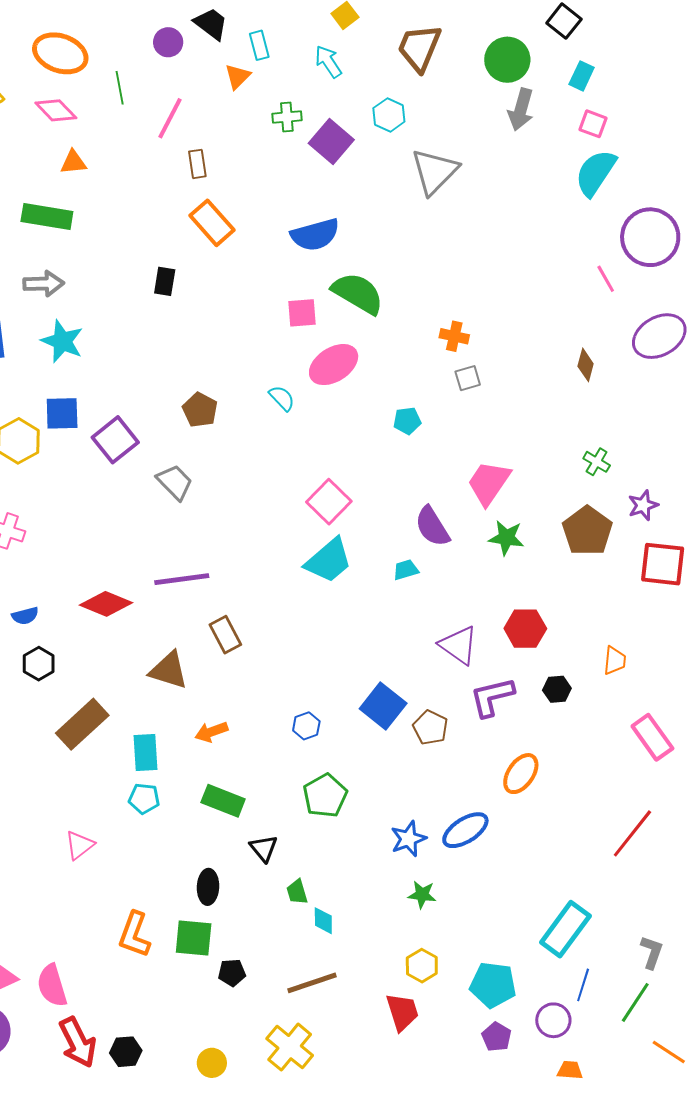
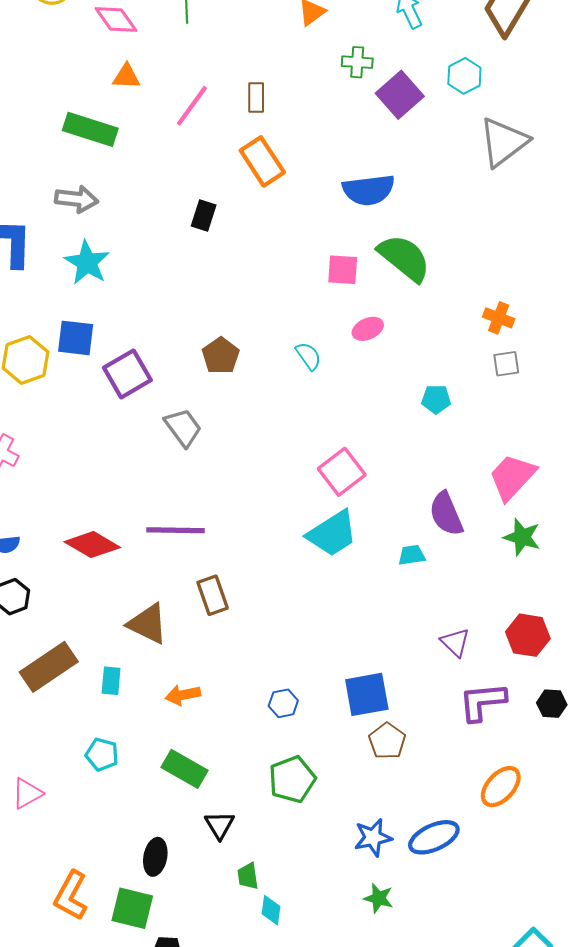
pink line: (170, 118) -> (192, 106), moved
pink ellipse: (334, 365) -> (368, 329), size x0.6
purple triangle: (458, 645) -> (455, 642), size x0.7
blue square: (383, 706) -> (367, 694), turned 33
brown pentagon: (430, 728) -> (387, 741), moved
cyan rectangle: (146, 753) -> (111, 681), moved, size x0.7

